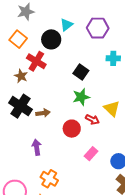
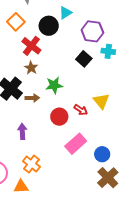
purple hexagon: (98, 28) -> (92, 31), moved
black square: (81, 72) -> (84, 59), moved
brown star: (21, 76) -> (31, 68), moved
green star: (81, 97) -> (54, 85), moved
pink rectangle: (91, 154) -> (76, 144), size x1.5

